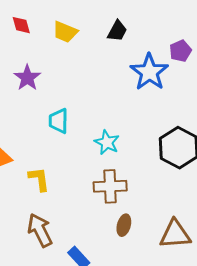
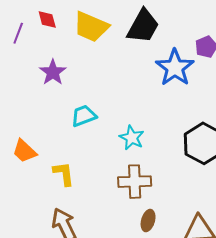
black trapezoid: (117, 31) -> (143, 26), size x1.6
yellow trapezoid: (65, 32) -> (91, 27), size x1.4
cyan trapezoid: (59, 121) -> (84, 116), turned 68

